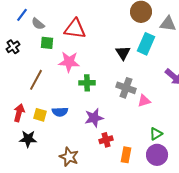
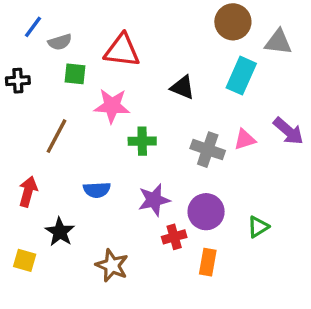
gray semicircle: (38, 24) -> (60, 42), turned -56
black cross: (13, 47) -> (18, 81), turned 32
black triangle: (123, 53) -> (183, 87), moved, turned -35
pink triangle: (144, 101) -> (245, 139), moved
yellow square: (40, 115) -> (25, 260), moved
black star: (28, 139) -> (60, 232), moved, turned 30
purple circle: (157, 155) -> (206, 212), moved

